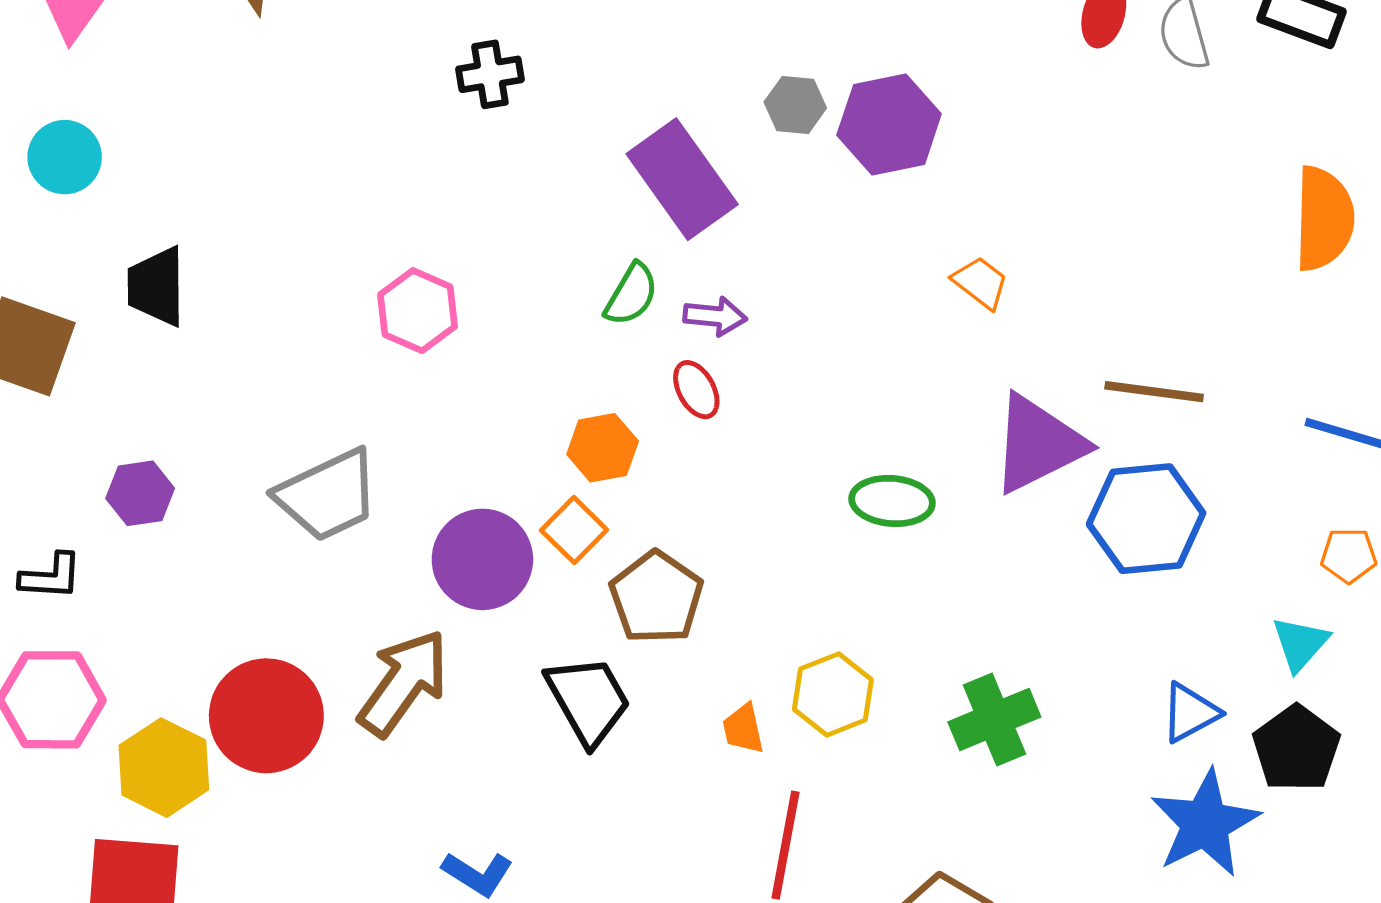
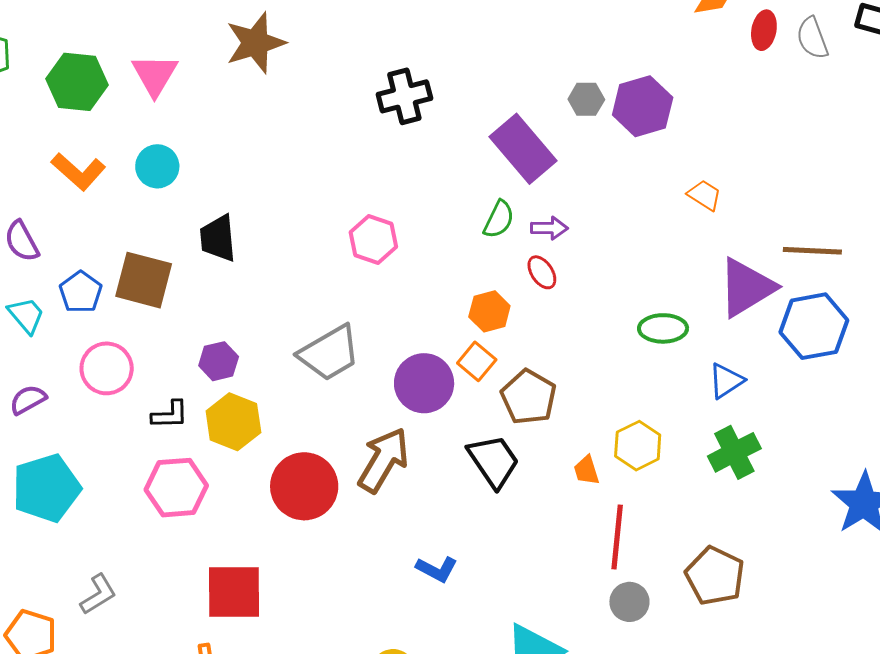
black cross: (490, 74) -> (404, 96), size x1.4
blue triangle: (1190, 713) -> (726, 381), moved
yellow hexagon: (164, 768) -> (233, 422), moved

